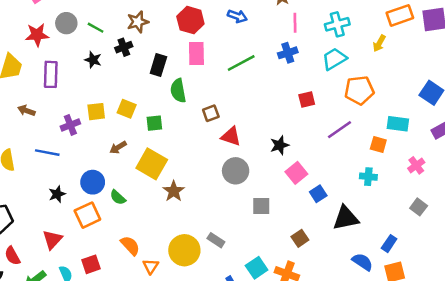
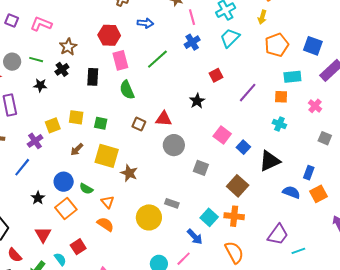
orange pentagon: (359, 90) -> (277, 45), moved
green semicircle: (178, 91) -> (127, 90), moved
brown square: (211, 113) -> (139, 124), moved, turned -32
green square: (154, 123) -> (101, 123), turned 32
black star: (280, 145) -> (197, 101), moved
blue line: (47, 153) -> (22, 167), turned -48
cyan cross: (368, 177) -> (279, 124), turned 32
gray square: (261, 206) -> (201, 168), turned 35
brown square: (300, 238) -> (238, 186), size x1.5
orange triangle: (151, 266) -> (107, 202), moved

